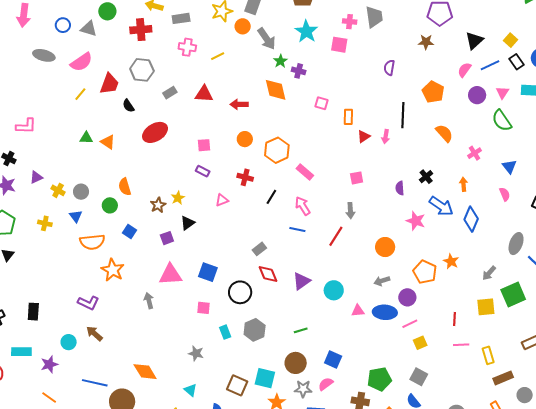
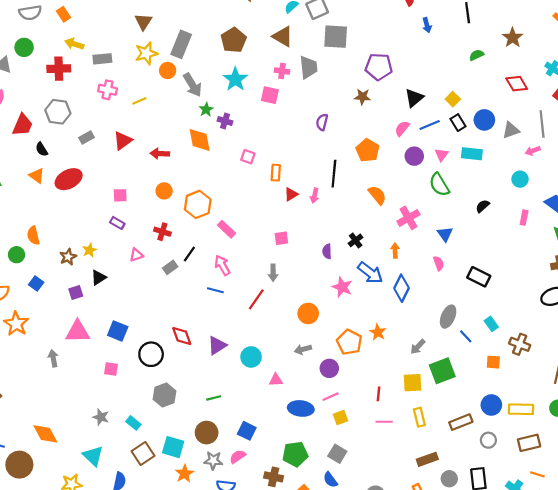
red triangle: (204, 94) -> (123, 141), turned -42
orange triangle: (108, 142) -> (37, 176), moved
pink cross: (475, 153) -> (408, 218), size x1.5
gray rectangle: (259, 249) -> (170, 267), moved
blue ellipse: (385, 312) -> (301, 408), moved
cyan rectangle: (225, 332) -> (133, 423), moved, turned -32
yellow rectangle: (488, 355) -> (419, 417), moved
brown square: (237, 385) -> (143, 453), turned 30
cyan triangle: (190, 390) -> (93, 456), size x1.5

